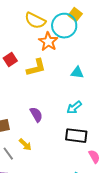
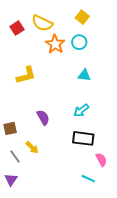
cyan circle: (64, 26) -> (79, 42), moved, size x0.6
red square: (10, 60) -> (17, 28), moved
yellow L-shape: (36, 68) -> (26, 75), moved

